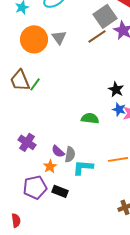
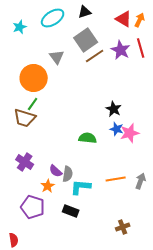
gray square: (105, 16) -> (86, 40), moved
orange circle: (34, 39) -> (34, 78), moved
brown trapezoid: (20, 80) -> (25, 118), moved, turned -50
purple pentagon: (35, 187) -> (33, 207), turned 30
black rectangle: (60, 191) -> (71, 211), moved

